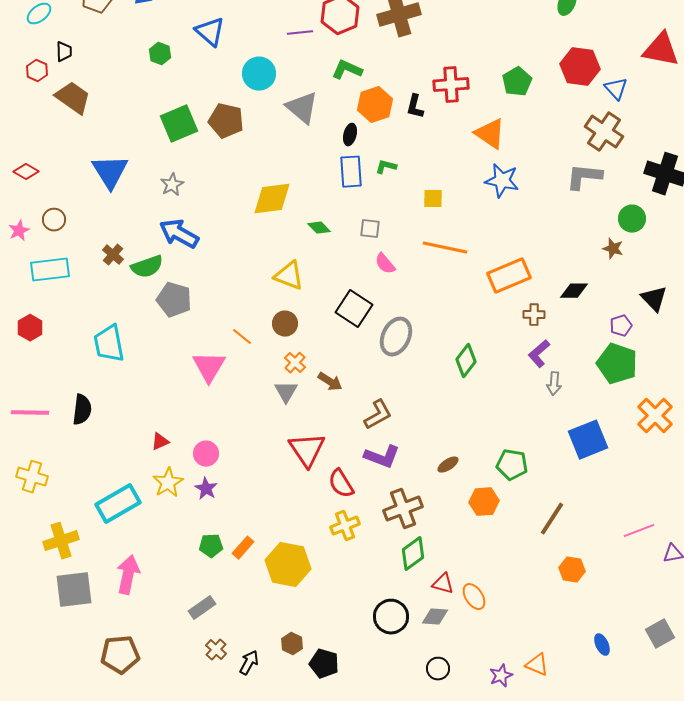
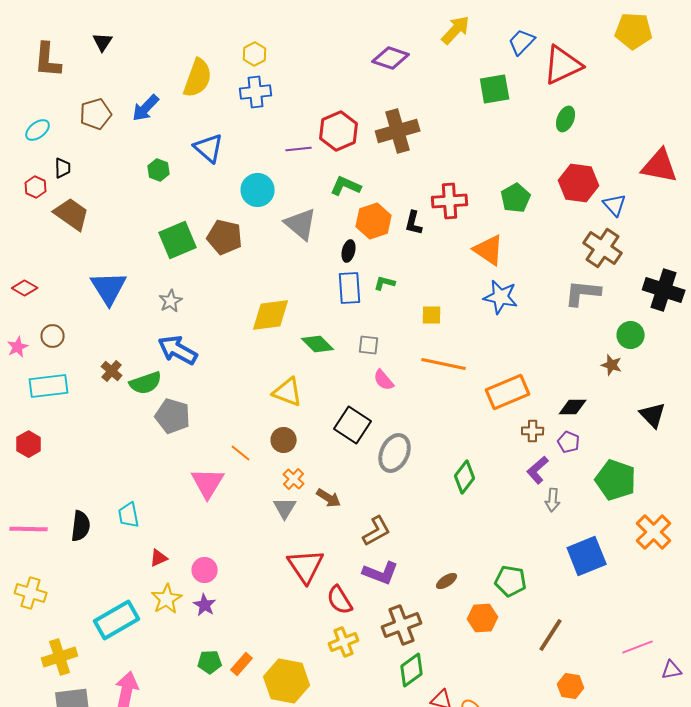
green diamond: (319, 228) -> (318, 344), size x1.4
purple pentagon: (621, 326) -> (569, 442), moved, turned -30
cyan trapezoid: (109, 344) -> (129, 515), moved, size x0.7

